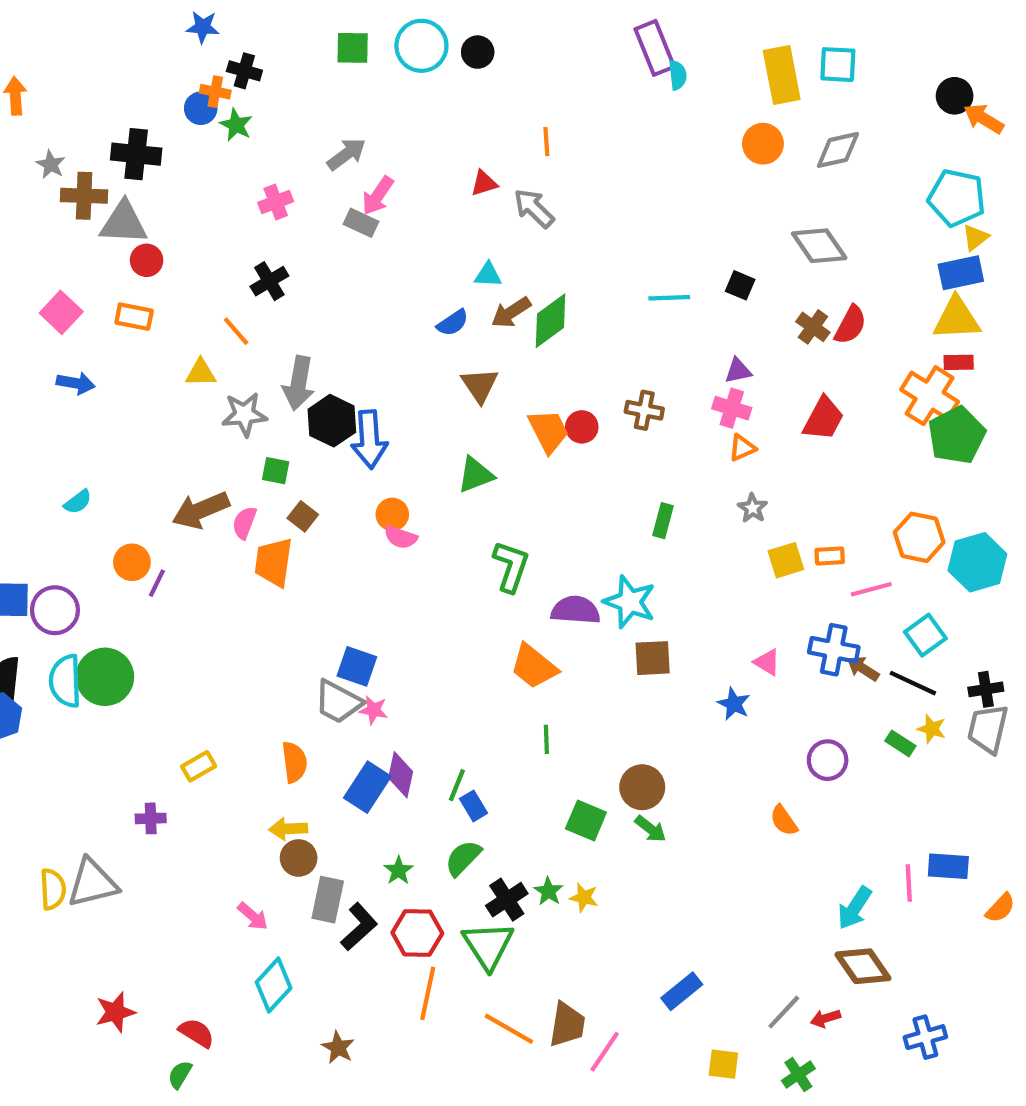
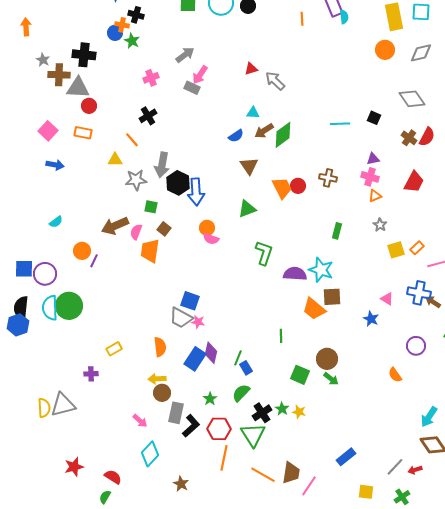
orange line: (546, 142) -> (302, 19), moved
orange rectangle: (830, 556) -> (417, 248), turned -40
orange trapezoid: (534, 666) -> (314, 309), moved

